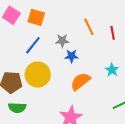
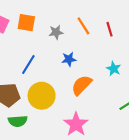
gray star: (62, 41) -> (56, 32), moved
blue line: (33, 45) -> (28, 64), moved
yellow circle: (38, 75) -> (42, 96), moved

